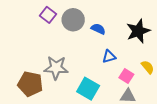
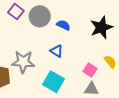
blue triangle: (109, 57) -> (57, 51), moved, turned 48

